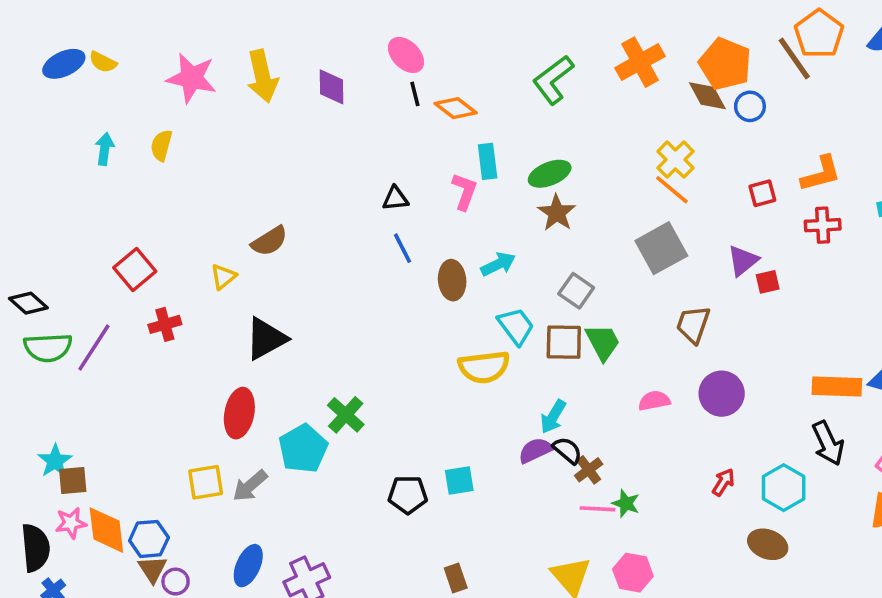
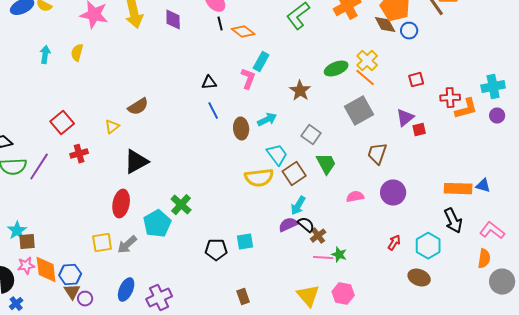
cyan rectangle: (488, 161) -> (261, 62), turned 36
green ellipse: (550, 174) -> (336, 69), moved
orange L-shape: (821, 174) -> (466, 109), moved
brown square: (564, 342) -> (294, 174), moved, turned -35

